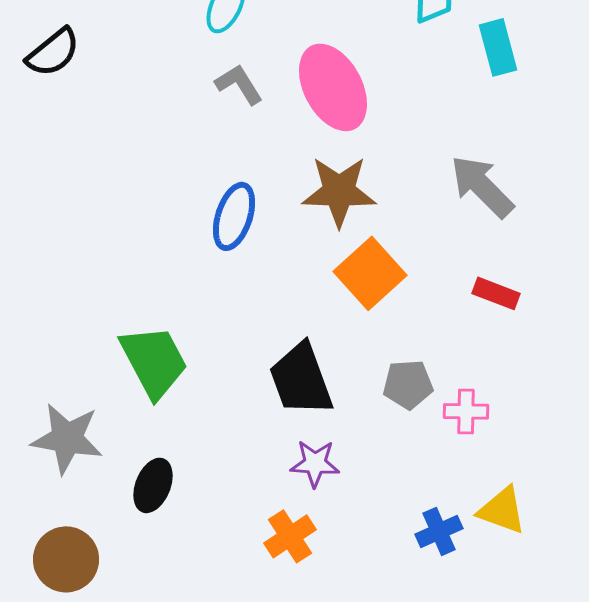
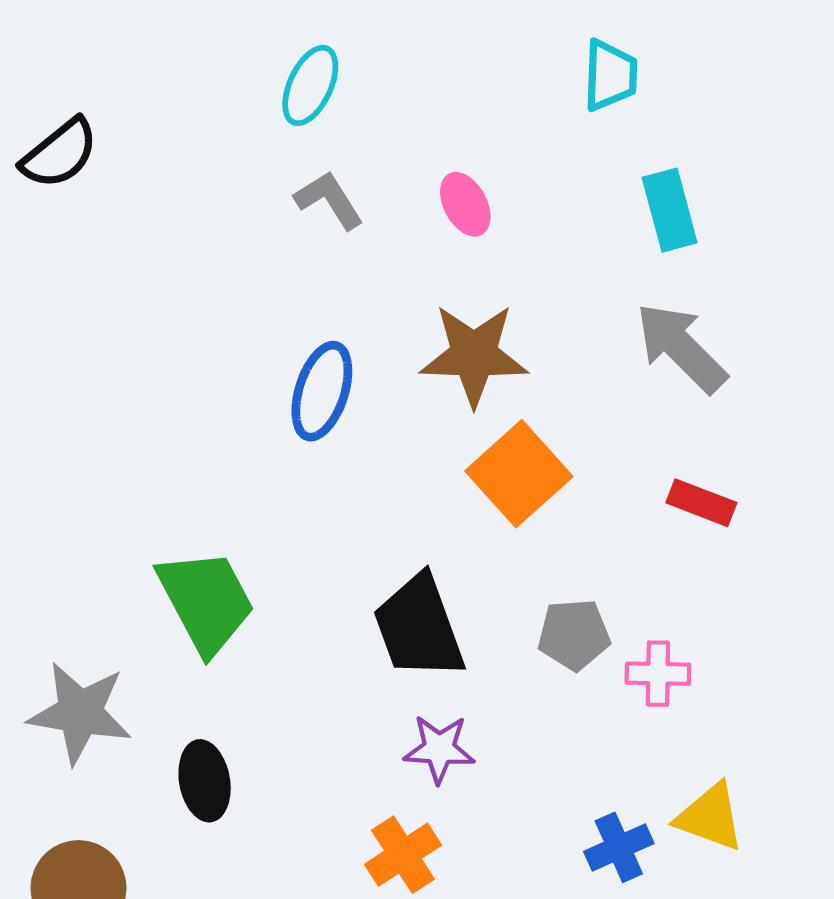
cyan rectangle: (498, 47) -> (670, 210), moved
pink ellipse: (333, 87) -> (465, 204), size x0.5
black ellipse: (153, 485) -> (205, 781), turned -32

